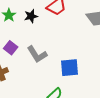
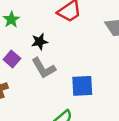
black star: (31, 16) -> (40, 42), moved

